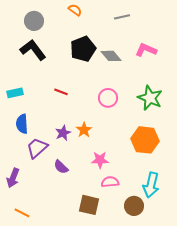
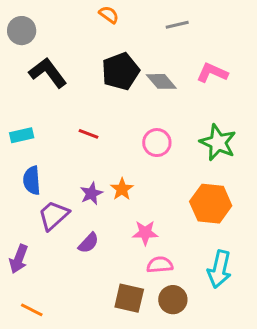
gray circle: (34, 21) -> (22, 31), moved
purple semicircle: (61, 167) -> (88, 243), turned -91
brown circle: (134, 206) -> (173, 300), moved

